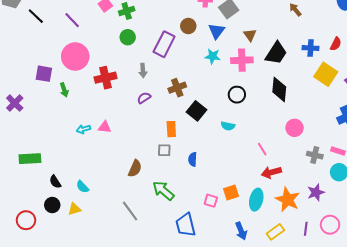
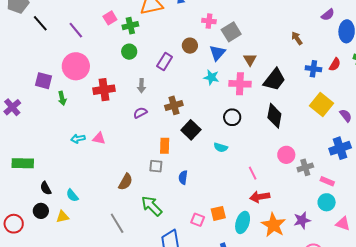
purple rectangle: (164, 44) -> (165, 62), size x0.7
red semicircle: (336, 44) -> (335, 64), moved
blue cross: (311, 48) -> (313, 69), moved
gray cross: (315, 155) -> (305, 167), moved, turned -35

